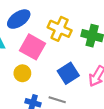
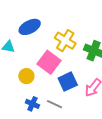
pink square: (32, 47) -> (49, 62), moved

